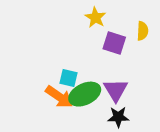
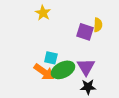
yellow star: (95, 17) -> (43, 13), moved
yellow semicircle: (142, 31) -> (98, 25), moved

